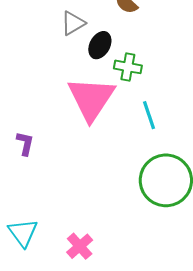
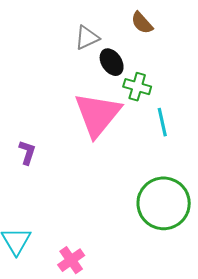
black ellipse: (100, 45) -> (112, 62), turned -68
cyan line: (149, 115) -> (162, 122), moved

